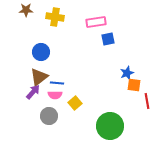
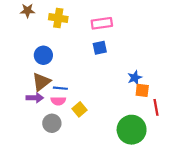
blue square: (108, 39) -> (100, 48), moved
purple arrow: (33, 92) -> (35, 98), turned 49
green circle: (110, 126) -> (132, 130), moved

